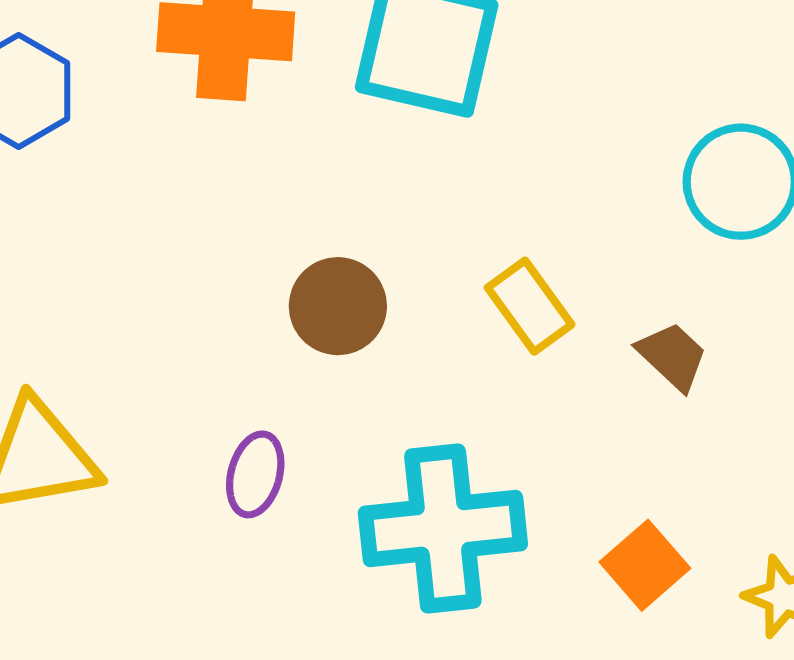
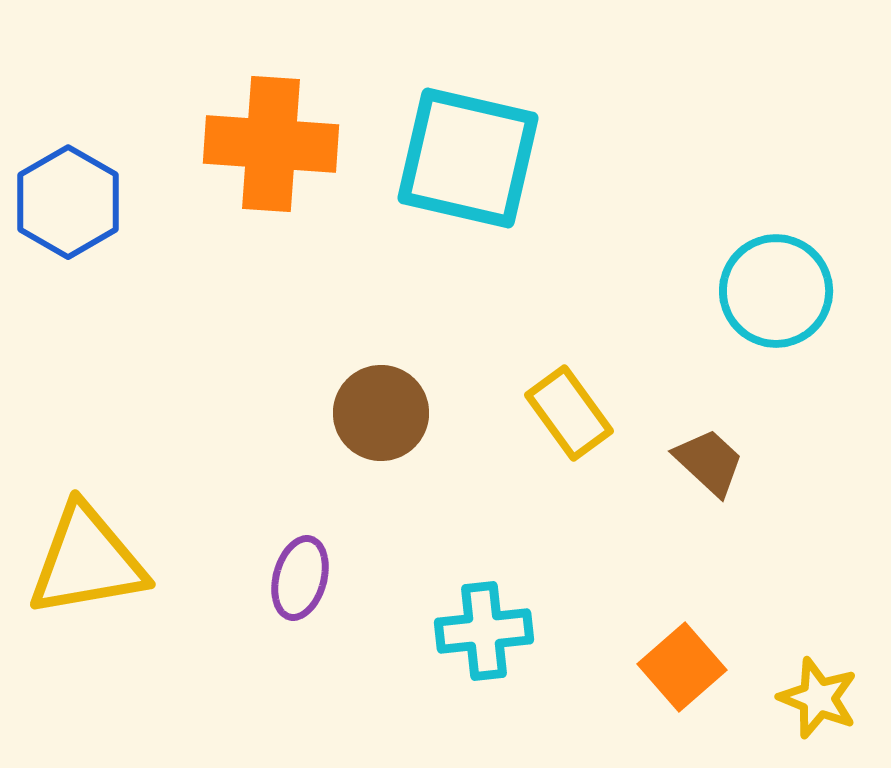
cyan cross: (443, 528) -> (484, 631), size x0.6

